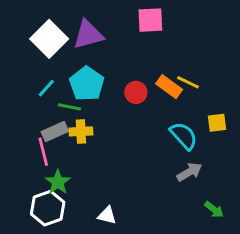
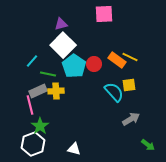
purple triangle: (88, 35) -> (61, 24), size x0.6
white square: (49, 39) -> (63, 45), moved
cyan pentagon: (87, 84) -> (74, 66), moved
yellow square: (217, 123) -> (129, 85), moved
cyan semicircle: (184, 136) -> (114, 92), moved

